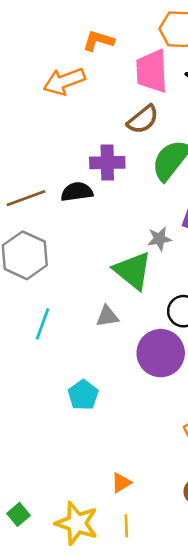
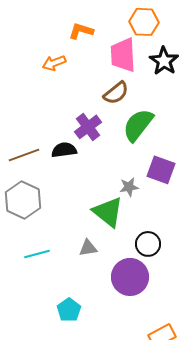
orange arrow: (64, 81) -> (54, 63), size x0.7
purple cross: (107, 163) -> (88, 127), turned -36
cyan line: (43, 324) -> (37, 254), turned 55

